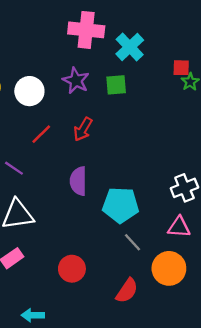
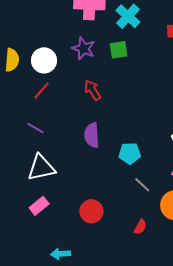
red arrow: (83, 129) -> (93, 90), turned 120
red line: (41, 134) -> (41, 91), moved
cyan pentagon: (121, 205) -> (130, 153), size x0.7
red semicircle: (127, 291) -> (140, 227), size x0.7

